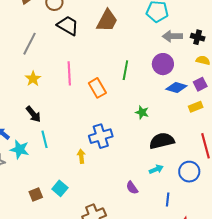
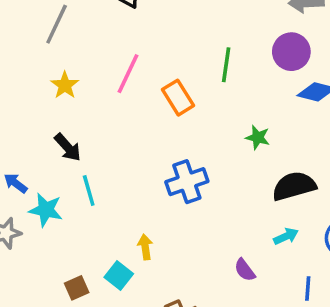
pink line: (69, 73) -> (128, 74), turned 30
yellow arrow: (81, 156) -> (145, 247), moved

